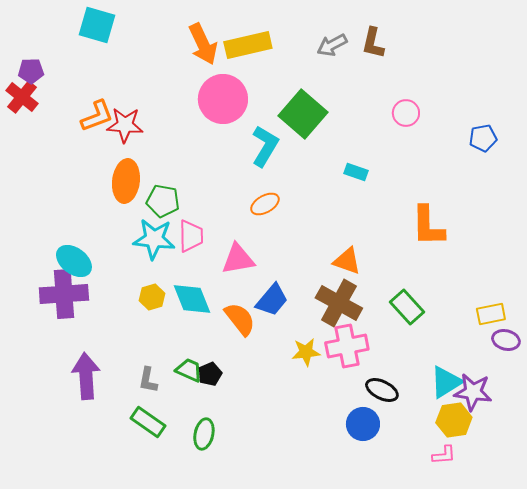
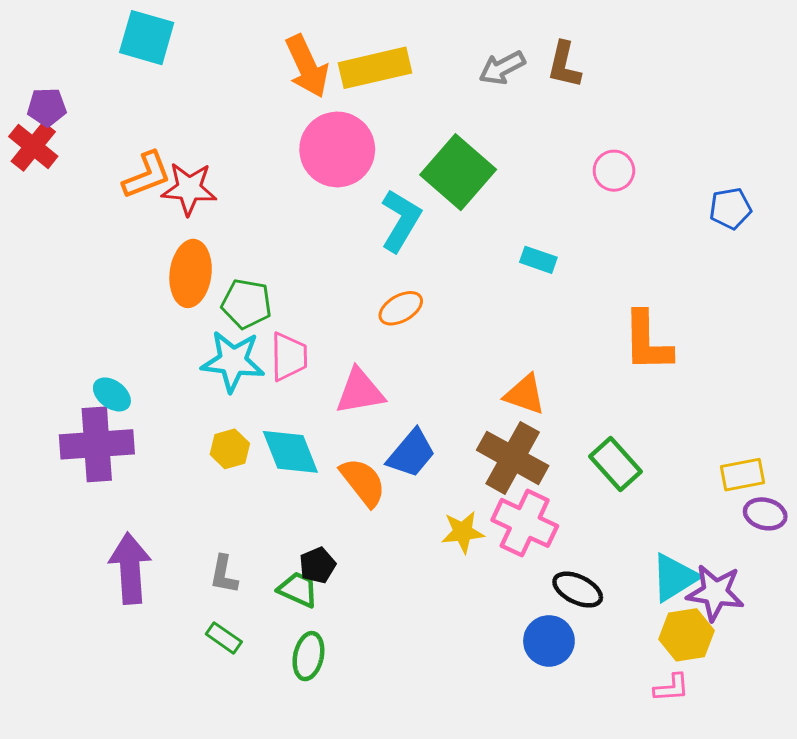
cyan ellipse: (74, 261) -> (112, 394), size x0.7
pink cross: (347, 346) -> (525, 523), turned 36
green trapezoid: (189, 370) -> (298, 590), moved
green rectangle: (148, 422) -> (224, 638), size x0.7

